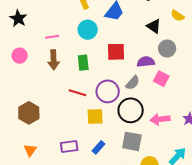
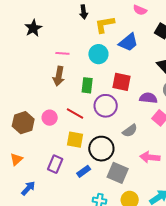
pink circle: (20, 56) -> (50, 118), moved
gray semicircle: (133, 83) -> (130, 131), moved
purple circle: (108, 91) -> (106, 106), moved
black circle: (131, 110) -> (101, 149), moved
yellow square: (95, 116) -> (75, 140), moved
purple rectangle: (69, 146) -> (55, 164), turned -72

